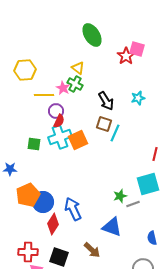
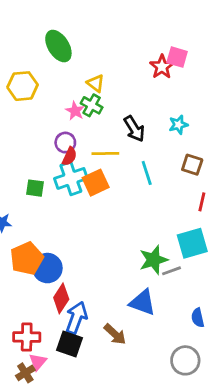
green ellipse: (92, 35) -> (58, 46), moved
yellow line: (44, 95) -> (105, 154), moved
brown square: (104, 124) -> (192, 165), moved
cyan line: (115, 133) -> (147, 173), turned -42
green star: (120, 196) -> (154, 260), size x1.5
blue arrow: (73, 209) -> (76, 318), moved, turned 45

